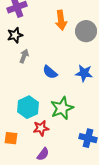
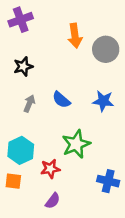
black star: (15, 35) -> (23, 67), moved
gray arrow: (24, 56) -> (29, 103), moved
cyan hexagon: (28, 107) -> (21, 150), moved

